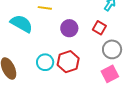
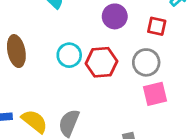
red square: (99, 28) -> (157, 26), turned -32
gray circle: (112, 49) -> (146, 62), moved

